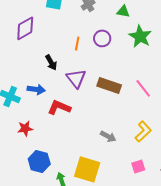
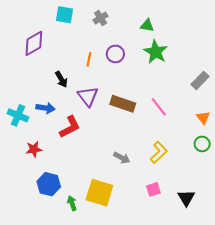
green triangle: (123, 11) -> (147, 25), moved
red L-shape: (59, 107) -> (70, 127), turned 130

